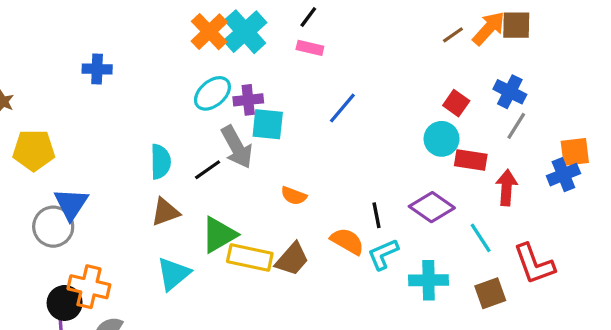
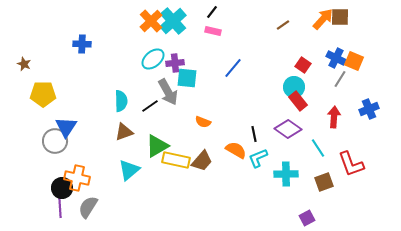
brown line: (453, 35) -> (283, 25), moved
orange square: (575, 152) -> (354, 61), moved, turned 30
red rectangle: (471, 160) -> (298, 101), moved, turned 42

